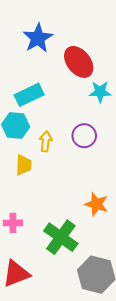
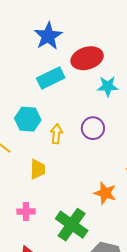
red ellipse: (79, 62) -> (87, 58), turned -68
cyan rectangle: (29, 95) -> (51, 78), moved
yellow trapezoid: (24, 165) -> (38, 169), moved

